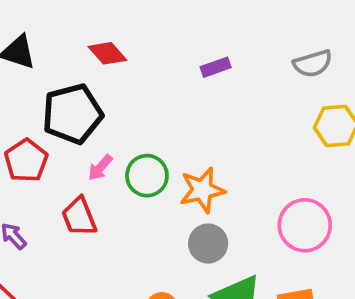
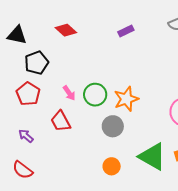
black pentagon: (72, 114) -> (37, 63), moved, size x0.7
pink arrow: (100, 168) -> (69, 93), turned -70
gray circle: (208, 244) -> (113, 126), moved

